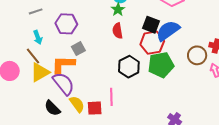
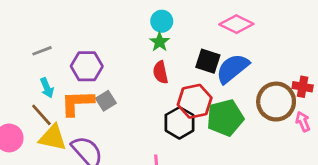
red hexagon: (152, 43) -> (195, 101), moved
brown circle: (197, 55) -> (276, 102), size x1.4
orange L-shape: (63, 64) -> (77, 103), moved
yellow triangle: (40, 72) -> (53, 138), turned 45

